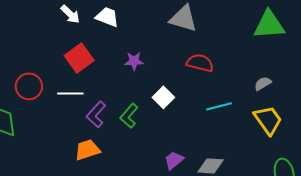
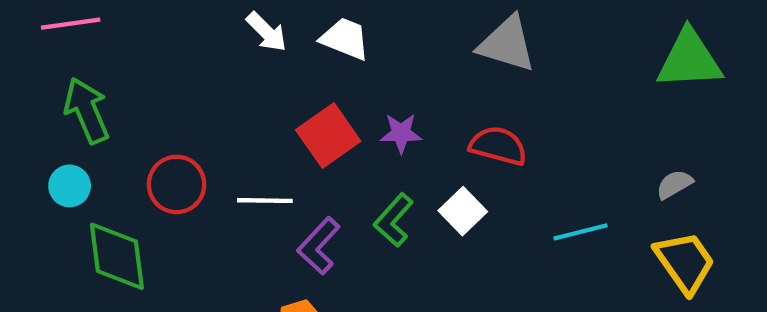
red square: (79, 58) -> (328, 135), moved
red semicircle: (200, 63) -> (498, 146), moved
green L-shape: (129, 116) -> (394, 220), moved

